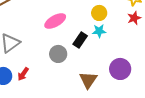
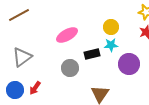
black rectangle: (80, 40) -> (92, 54), turned 42
purple circle: (120, 69) -> (129, 64), moved

